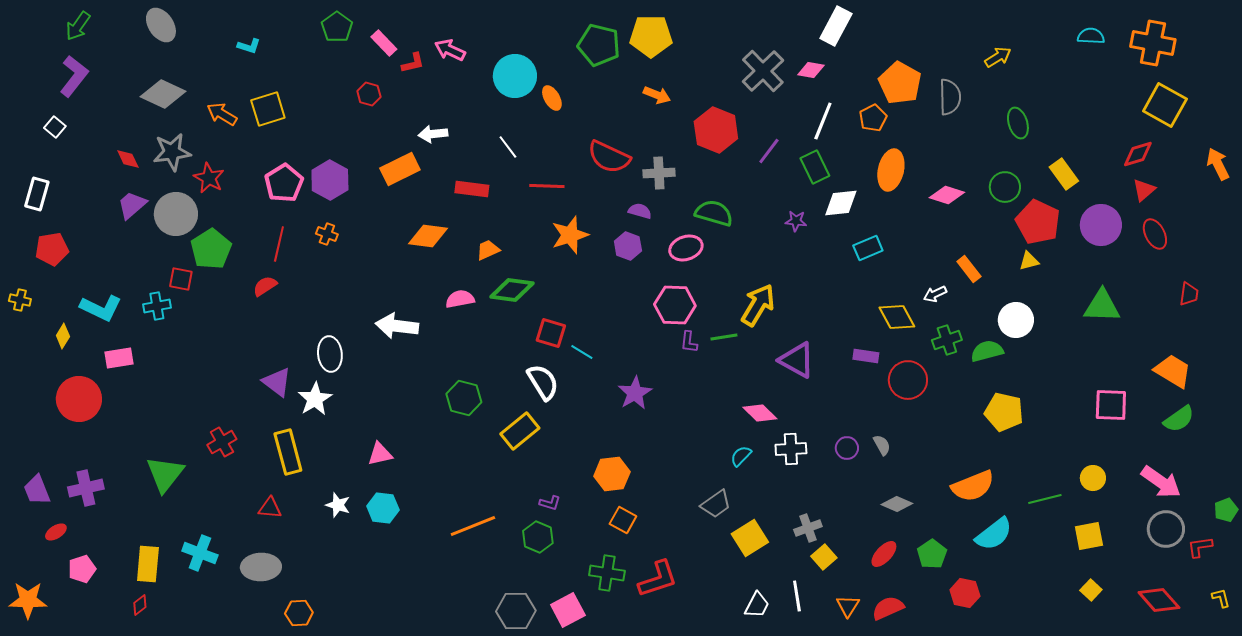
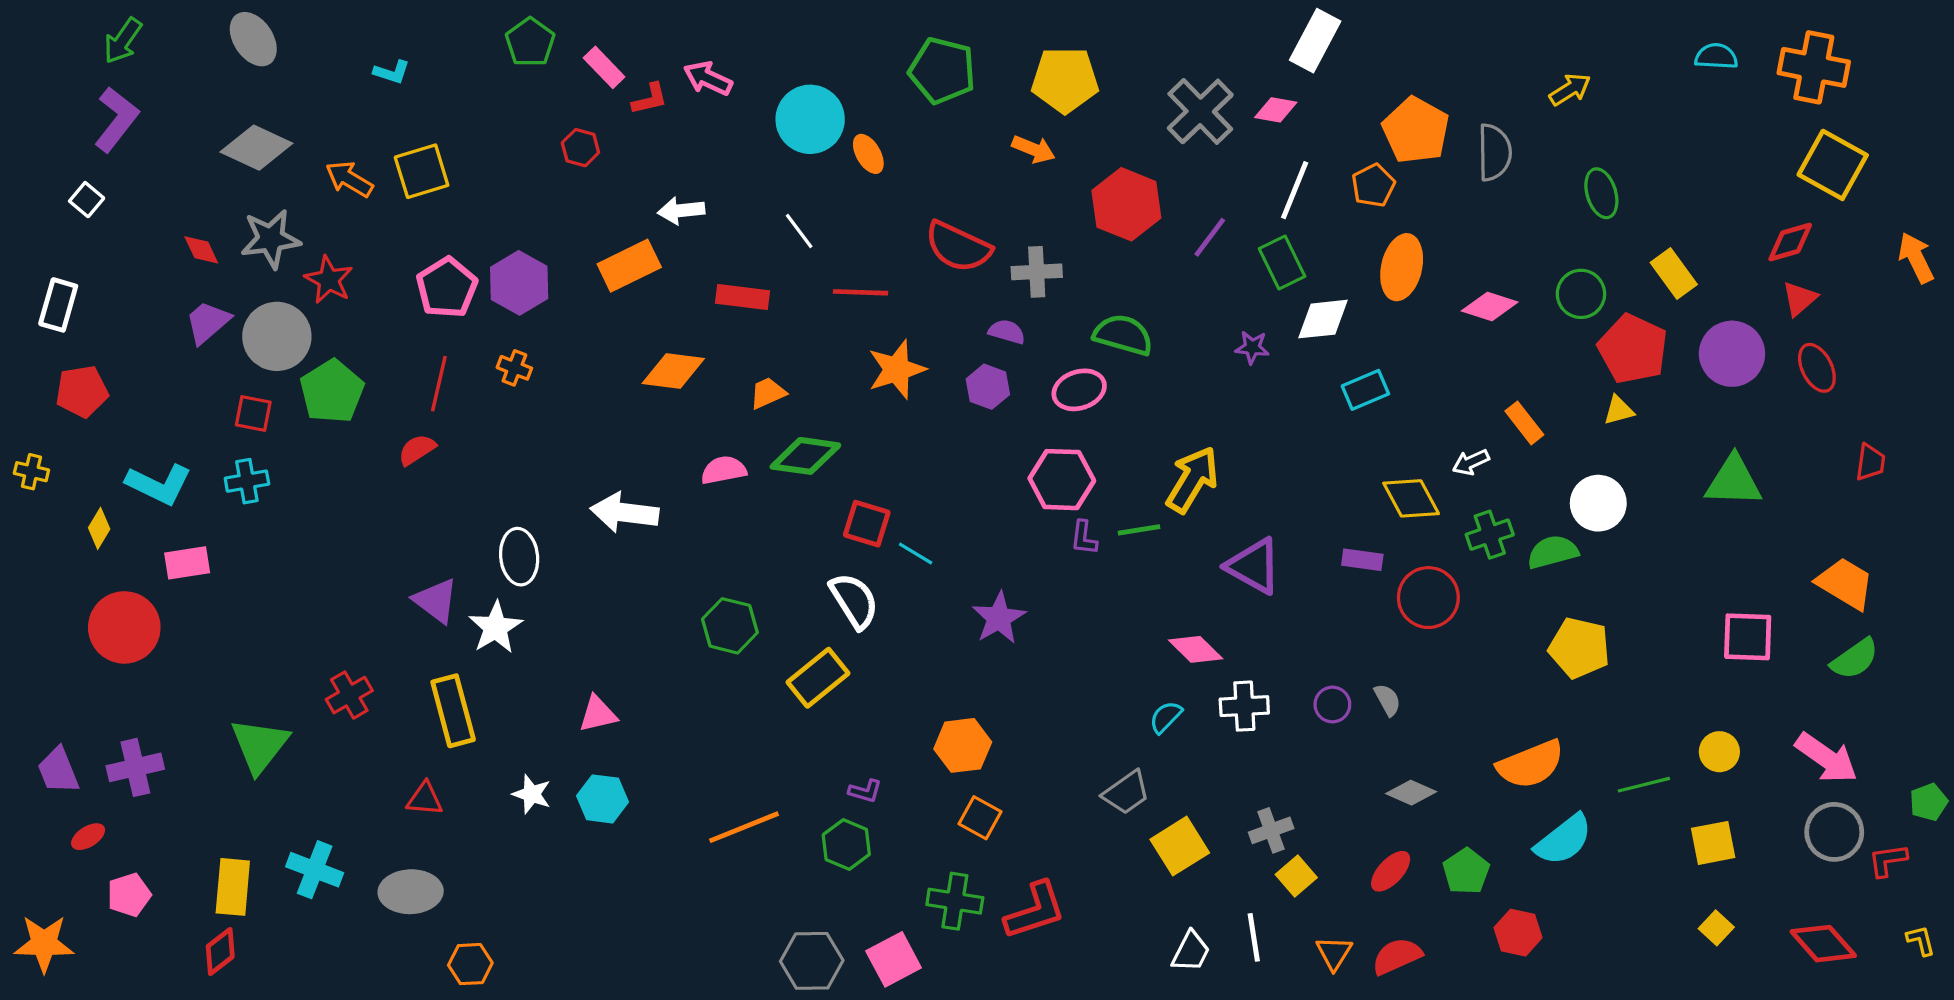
yellow pentagon: (651, 36) -> (1065, 80), moved
red square: (181, 279) -> (253, 413), moved
red diamond: (140, 605) -> (220, 951), size x1.4

